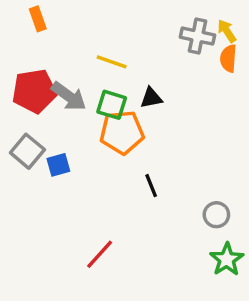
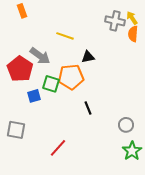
red pentagon: (34, 91) -> (20, 69), moved, turned -30
green square: (112, 105) -> (51, 84), moved
gray square: (27, 151) -> (16, 130), moved, turned -30

